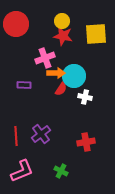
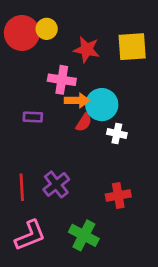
yellow circle: (62, 21) -> (47, 29), moved
pink cross: (45, 58) -> (62, 80), turned 30
green cross: (61, 171) -> (84, 235), size x1.5

